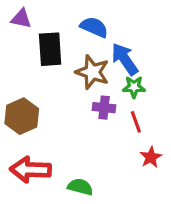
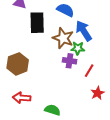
green star: (134, 87) -> (78, 48), moved
red line: (136, 122) -> (89, 71), turned 48
red arrow: (31, 170) -> (22, 98), size x0.7

